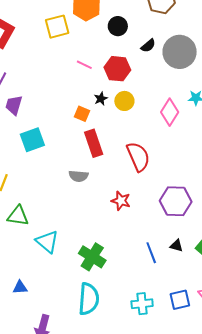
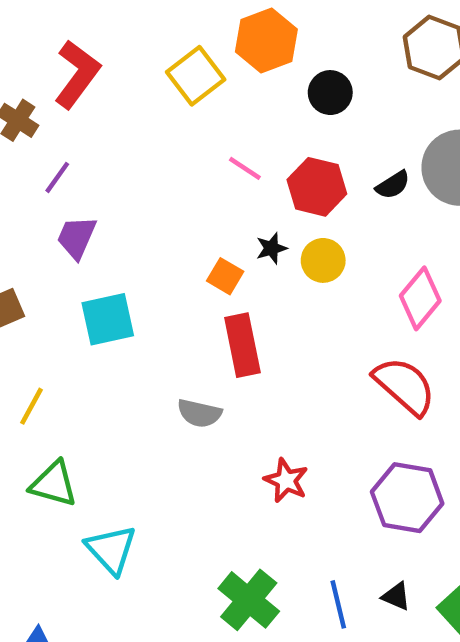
yellow square: (57, 27) -> (196, 76), turned -30
black semicircle: (148, 46) -> (393, 185), moved
red semicircle: (138, 157) -> (404, 386), moved, turned -32
green cross: (92, 257) -> (249, 600), moved

